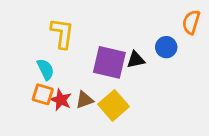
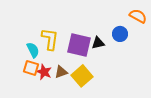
orange semicircle: (191, 22) -> (138, 16), turned 102
yellow L-shape: (62, 33) -> (50, 39), moved

